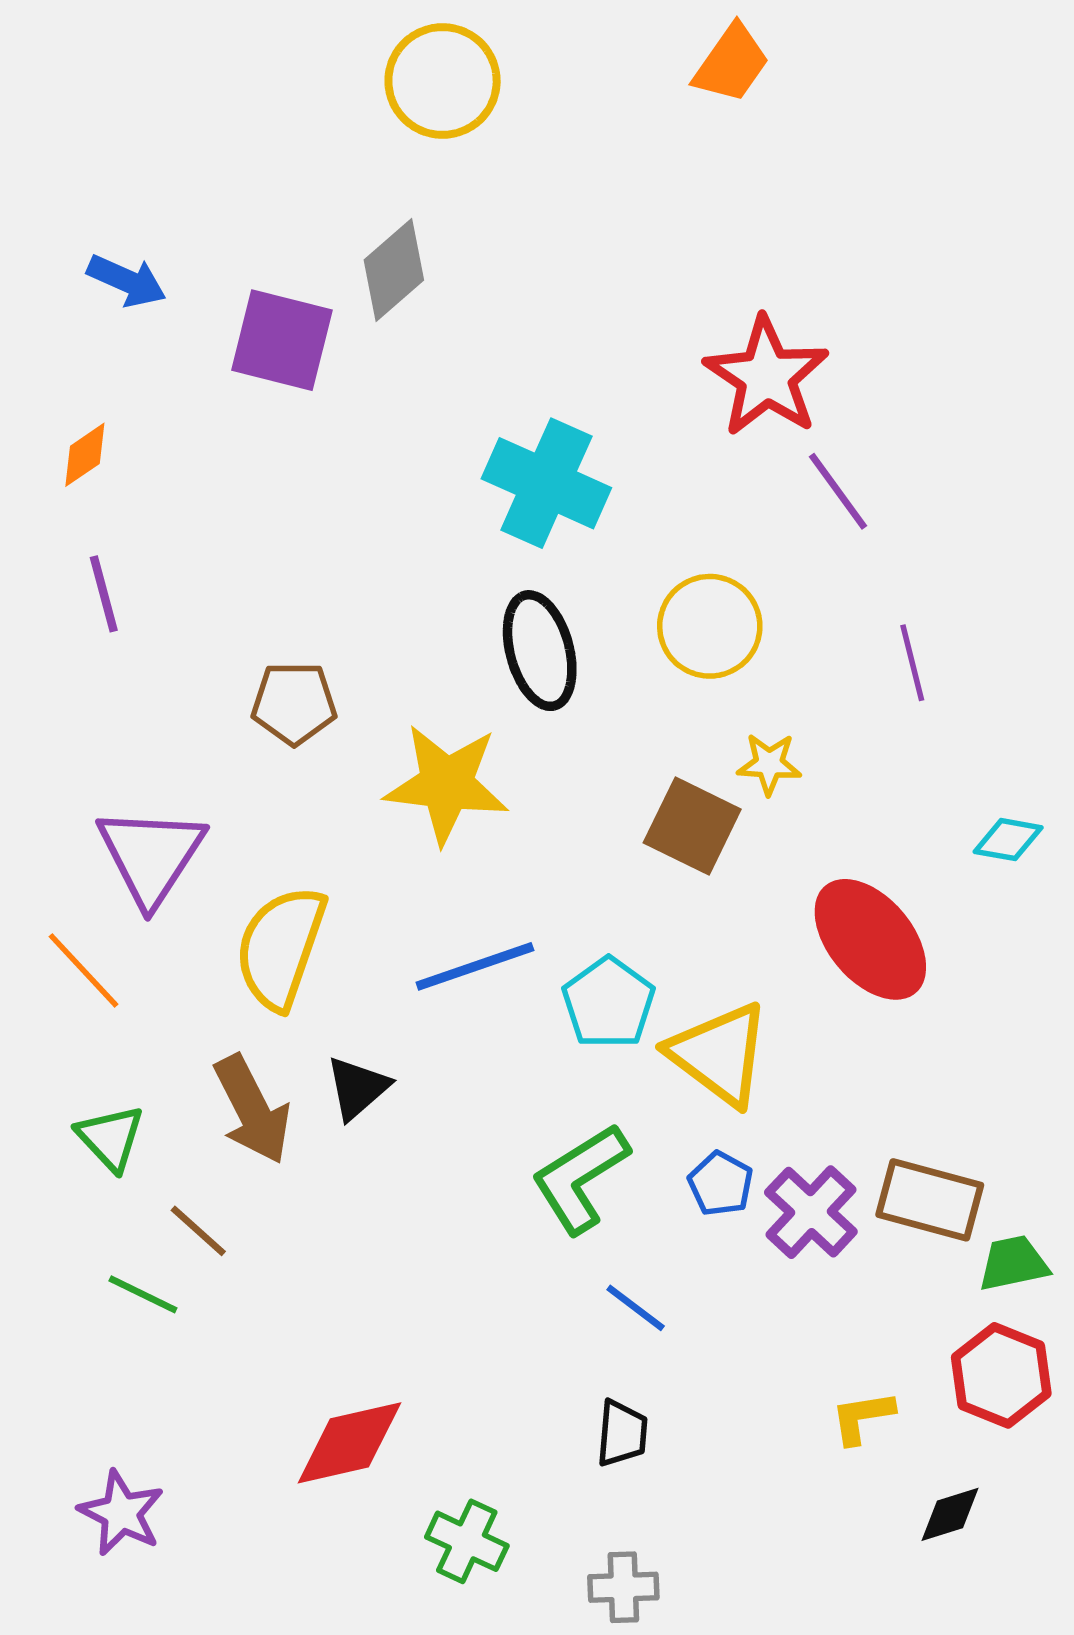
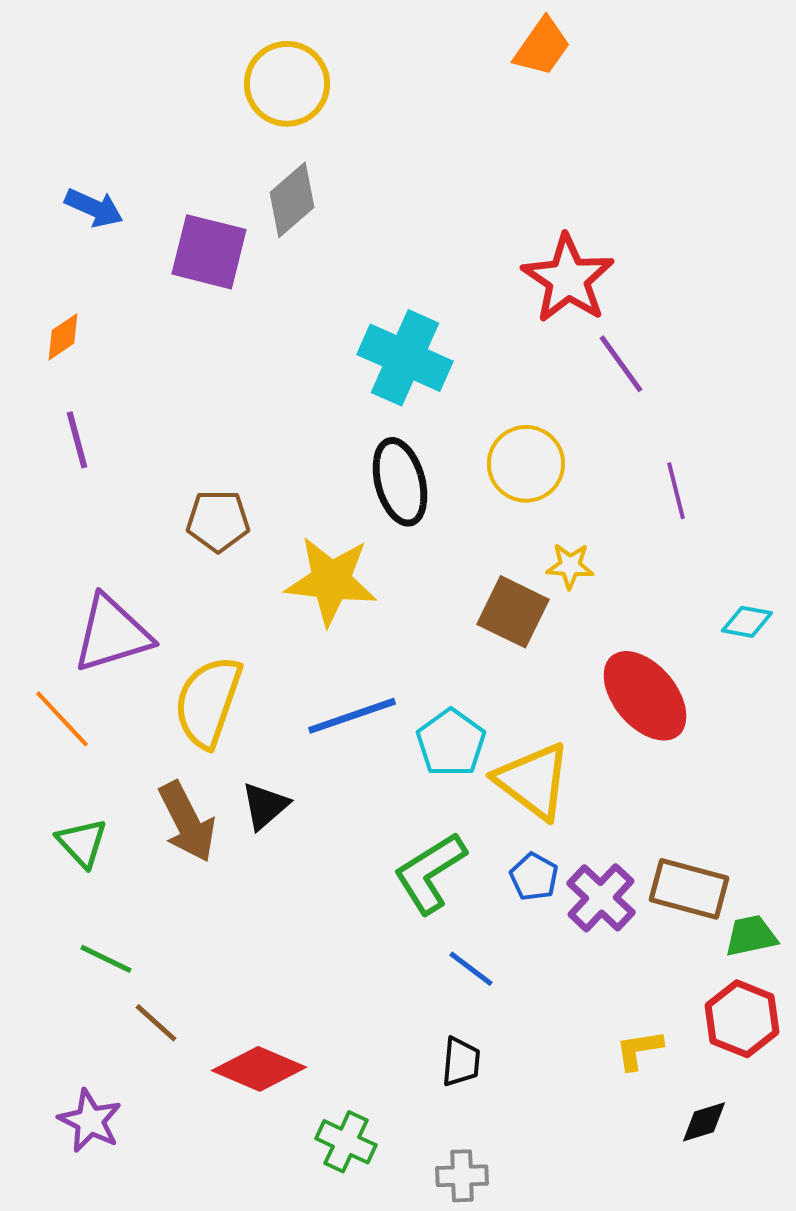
yellow circle: (443, 81) -> (287, 84), moved
purple triangle: (151, 856) -> (112, 634), turned 40
brown line: (198, 1231) -> (156, 1023), moved
red diamond: (349, 1443) -> (259, 1069), turned 36

